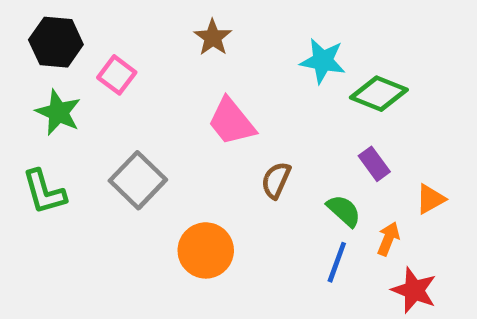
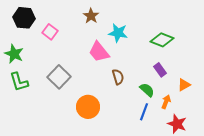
cyan star: (323, 61) -> (118, 33), moved
green star: (58, 112) -> (14, 54), moved
brown semicircle: (276, 180) -> (118, 77), turned 140

